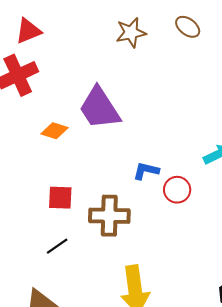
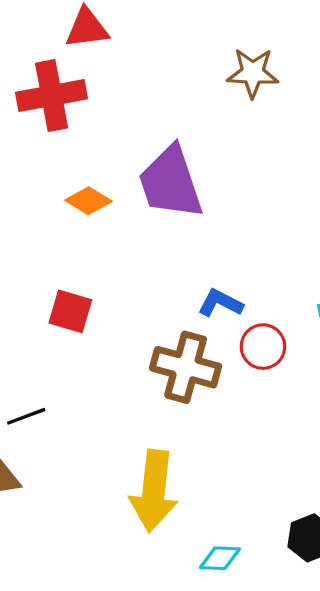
brown cross: (109, 216) -> (186, 367), moved
black line: (57, 246) -> (26, 416), moved

